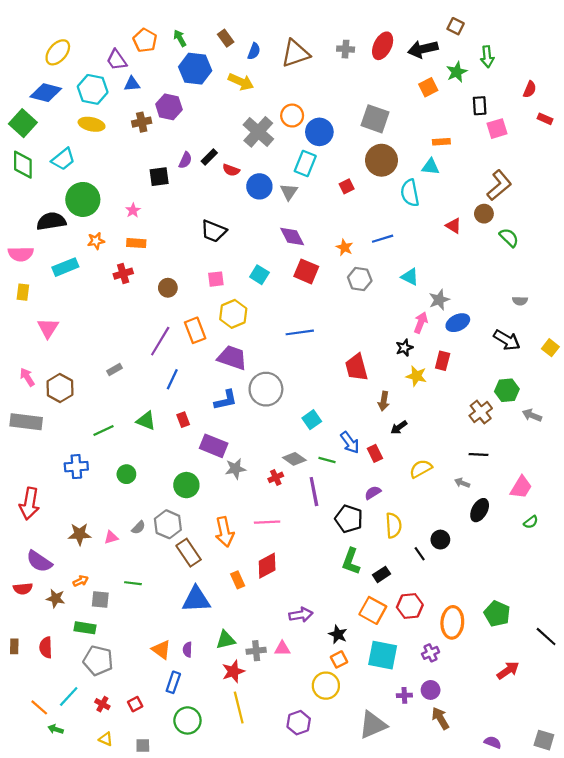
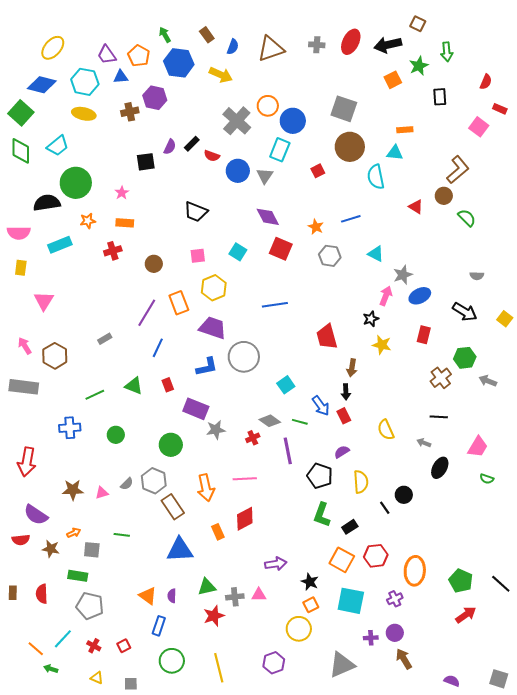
orange pentagon: (145, 40) -> (139, 56), moved
pink square: (497, 129) -> (479, 127), moved, turned -36
red rectangle: (443, 361) -> (424, 335), moved
black arrow: (399, 427) -> (346, 392), moved, turned -56
yellow semicircle: (421, 469) -> (386, 430), turned -85
green semicircle: (531, 522) -> (487, 479), turned 56
green pentagon: (497, 614) -> (461, 581), moved
yellow line: (239, 707) -> (219, 668), moved

